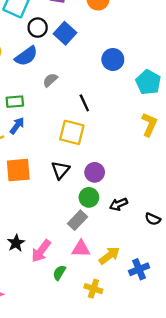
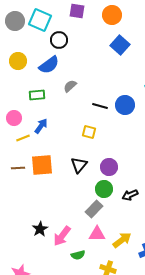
blue square: (65, 33) -> (120, 45), moved
blue circle: (113, 59) -> (125, 105), moved
green rectangle: (15, 102) -> (37, 95), moved
black line: (84, 103) -> (100, 106), turned -49
yellow square: (72, 132) -> (89, 132), size x0.6
green semicircle: (59, 273) -> (78, 255), turned -136

